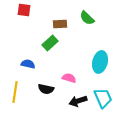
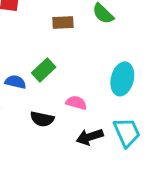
green rectangle: (50, 43) -> (44, 70), moved

